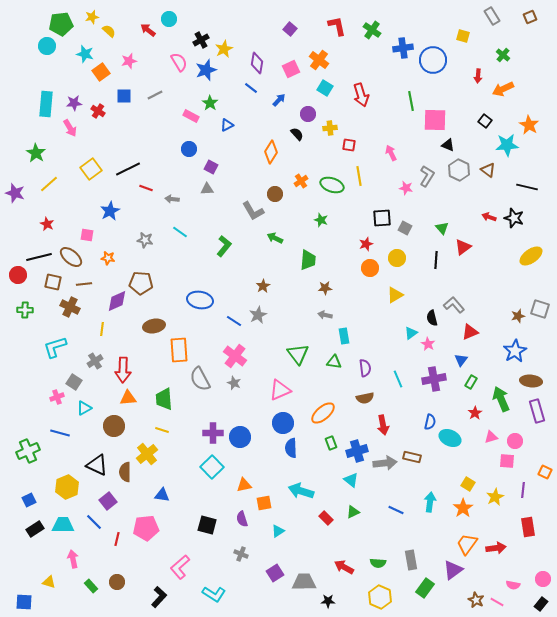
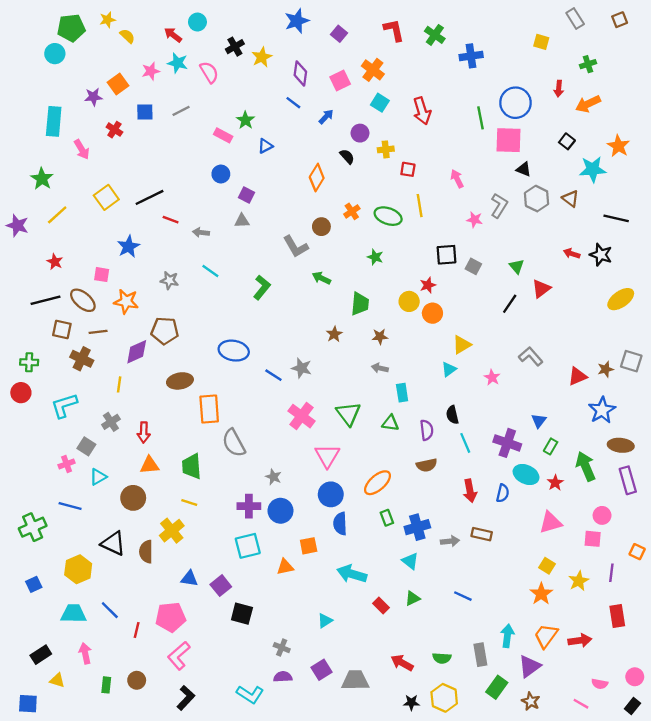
cyan star: (85, 54) -> (178, 63), moved
green cross: (503, 55) -> (588, 64), turned 32
blue circle: (433, 60) -> (515, 103), moved
blue star: (206, 70) -> (297, 21), moved
purple star: (74, 103) -> (93, 97), moved
orange star: (108, 258) -> (126, 301), size x1.5
yellow circle: (397, 258) -> (409, 301), moved
black line: (436, 260) -> (510, 304), turned 30
red circle: (18, 275) -> (21, 393), moved
brown star: (263, 286) -> (334, 334), moved
gray star: (258, 315) -> (302, 368), turned -30
black semicircle: (432, 318) -> (452, 415), moved
red triangle: (470, 332) -> (577, 376), moved
cyan triangle: (411, 333) -> (449, 369), moved
pink star: (428, 344) -> (492, 377), moved
pink cross: (235, 356) -> (302, 416), moved
red arrow: (123, 370) -> (144, 432), size x0.7
purple cross: (434, 379) -> (507, 443), turned 30
gray star: (234, 383) -> (273, 477), moved
pink triangle: (280, 390) -> (327, 456), turned -35
red arrow: (383, 425) -> (470, 491), moved
pink triangle: (491, 437) -> (551, 522), moved, size x1.5
cyan ellipse: (450, 438) -> (526, 474), moved
gray arrow: (385, 463) -> (450, 541), size x0.7
cyan square: (212, 467) -> (248, 546), turned 30
purple square: (108, 501) -> (221, 586), moved
cyan arrow: (430, 502) -> (507, 636), moved
orange square: (264, 503) -> (309, 546), moved
purple semicircle: (242, 519) -> (283, 677), moved, turned 105
black rectangle: (35, 529) -> (41, 655), moved
pink L-shape: (180, 567) -> (179, 656), moved
green rectangle: (91, 586) -> (106, 685), turned 48
brown star: (476, 600) -> (531, 701), moved
black star: (328, 601) -> (411, 702), moved

